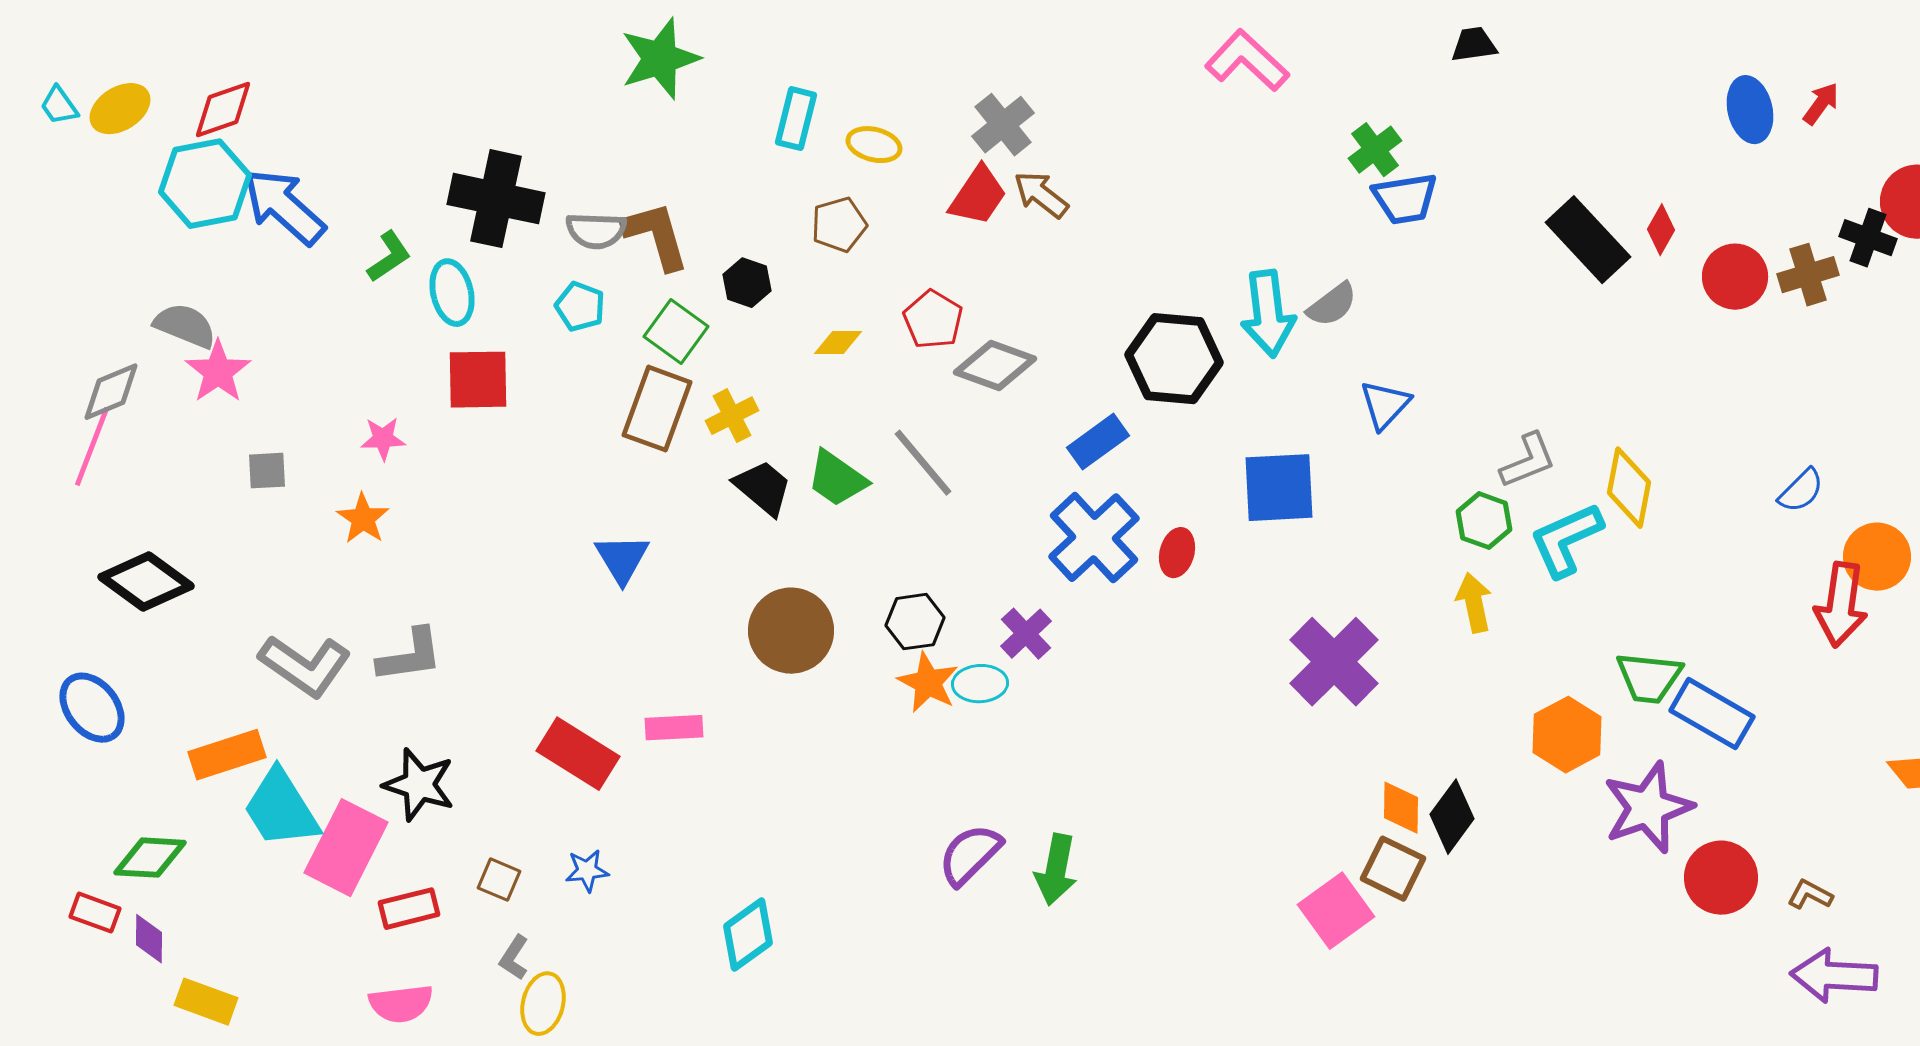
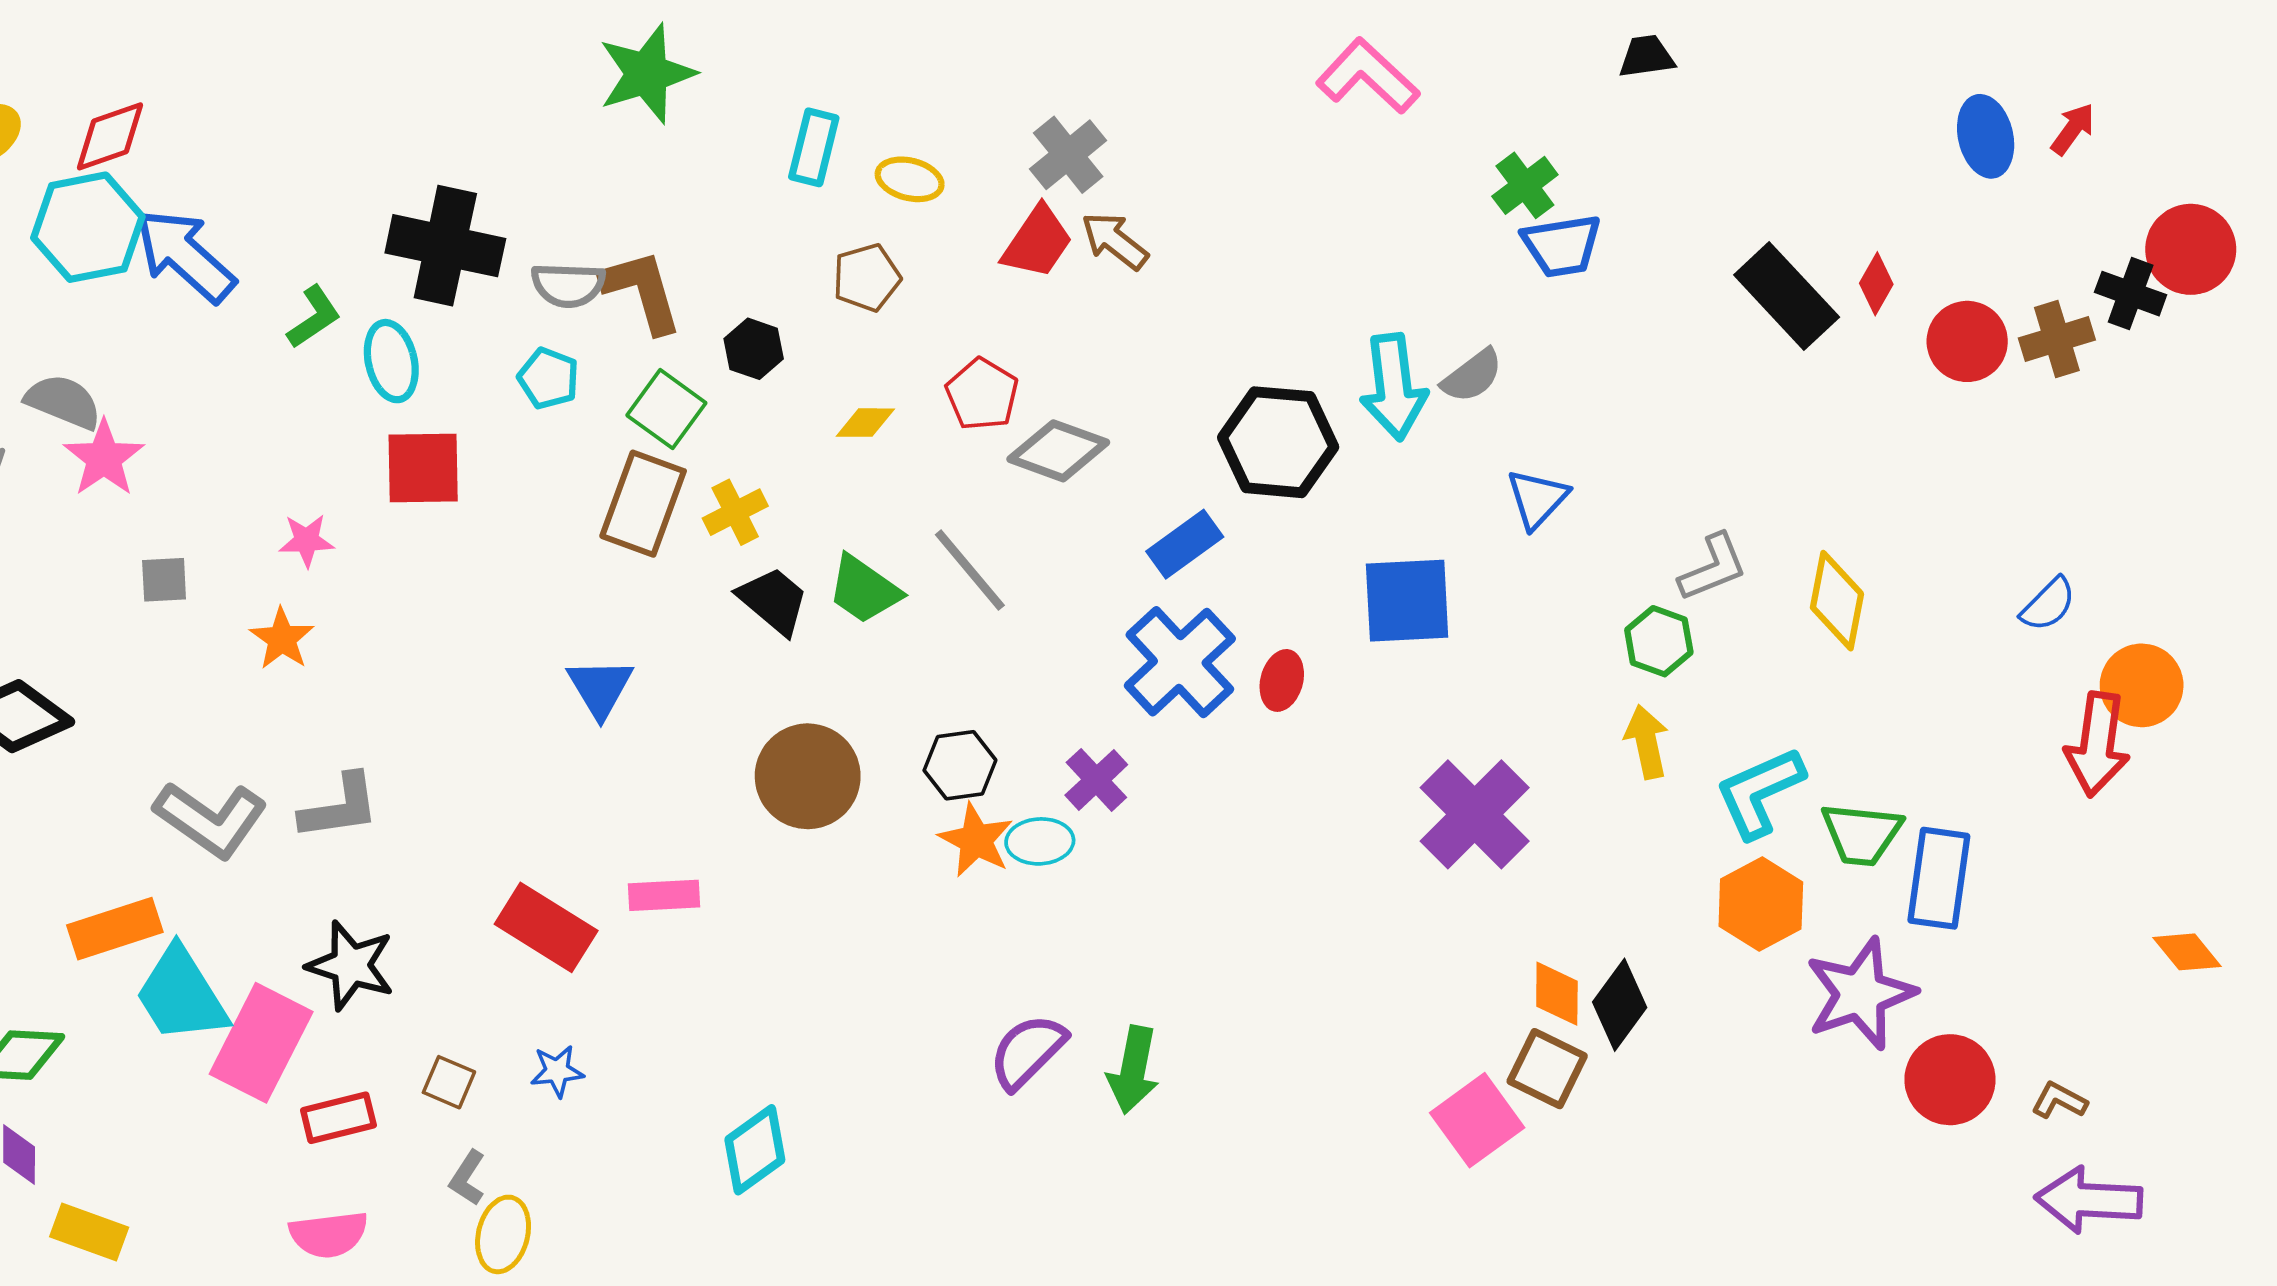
cyan L-shape: (1566, 540) -> (1760, 792), moved
blue rectangle: (1712, 714) -> (1939, 878), turned 68

